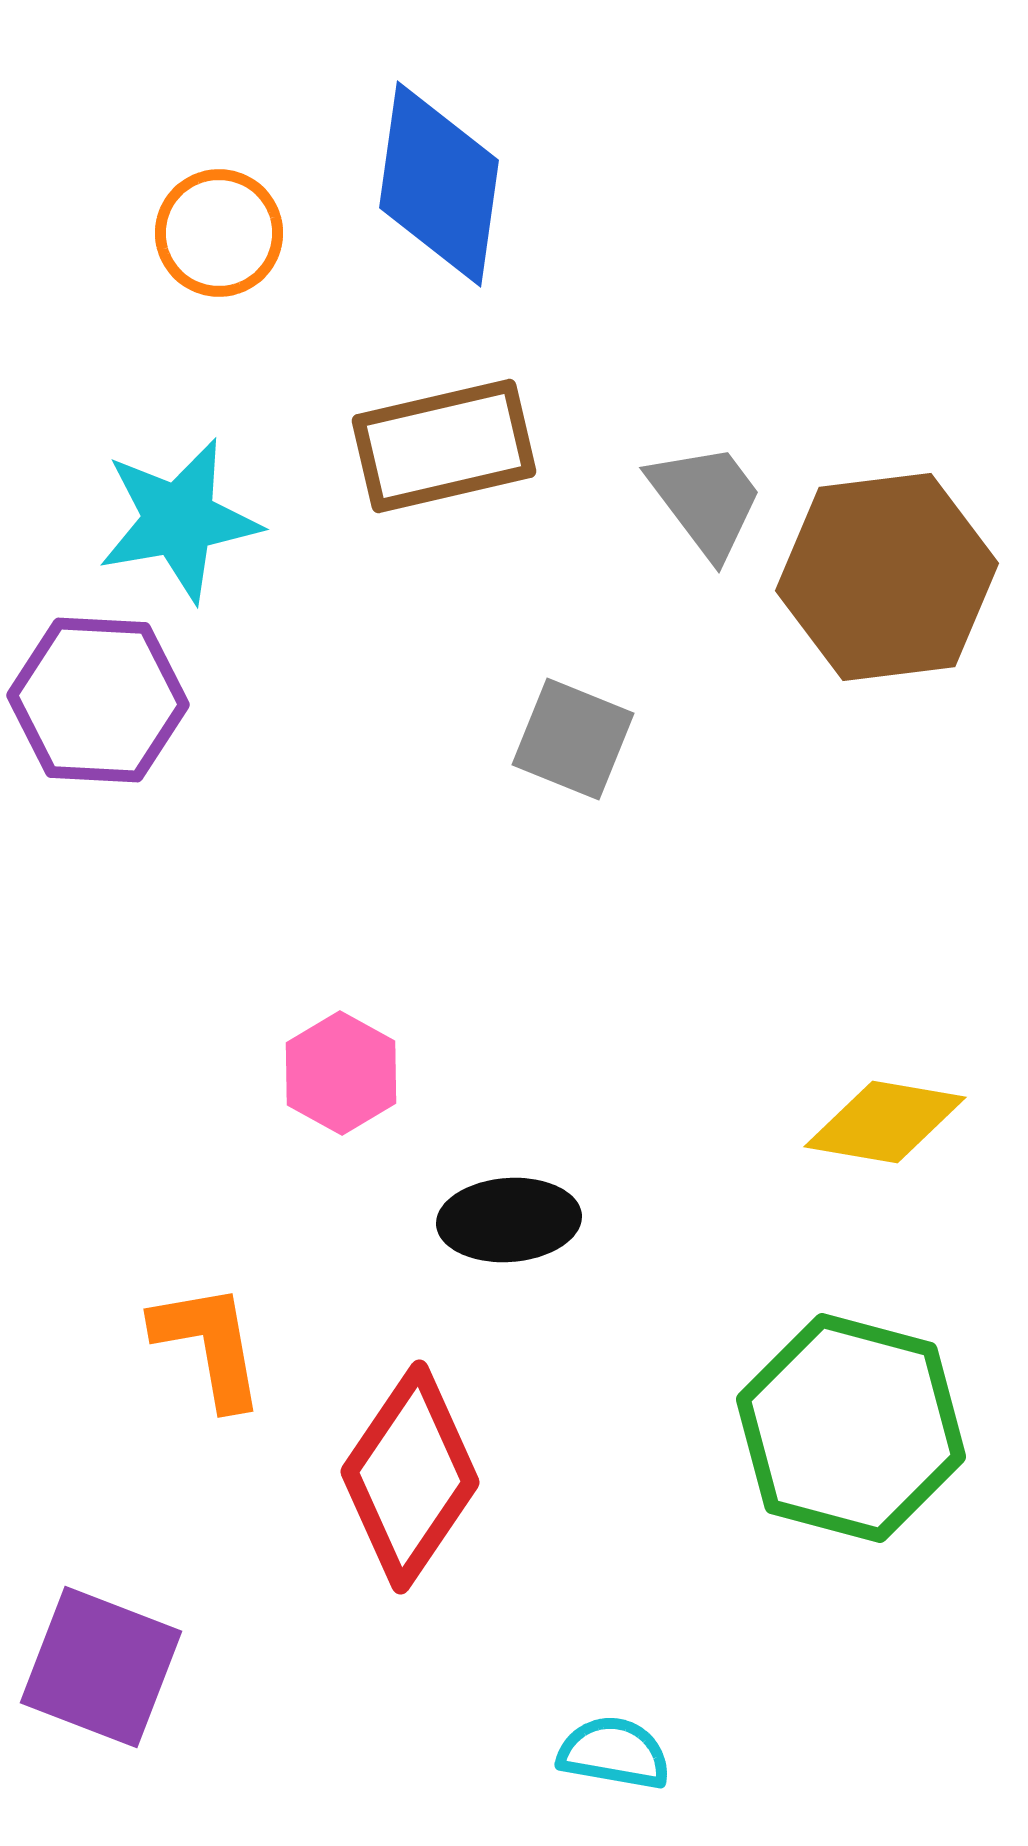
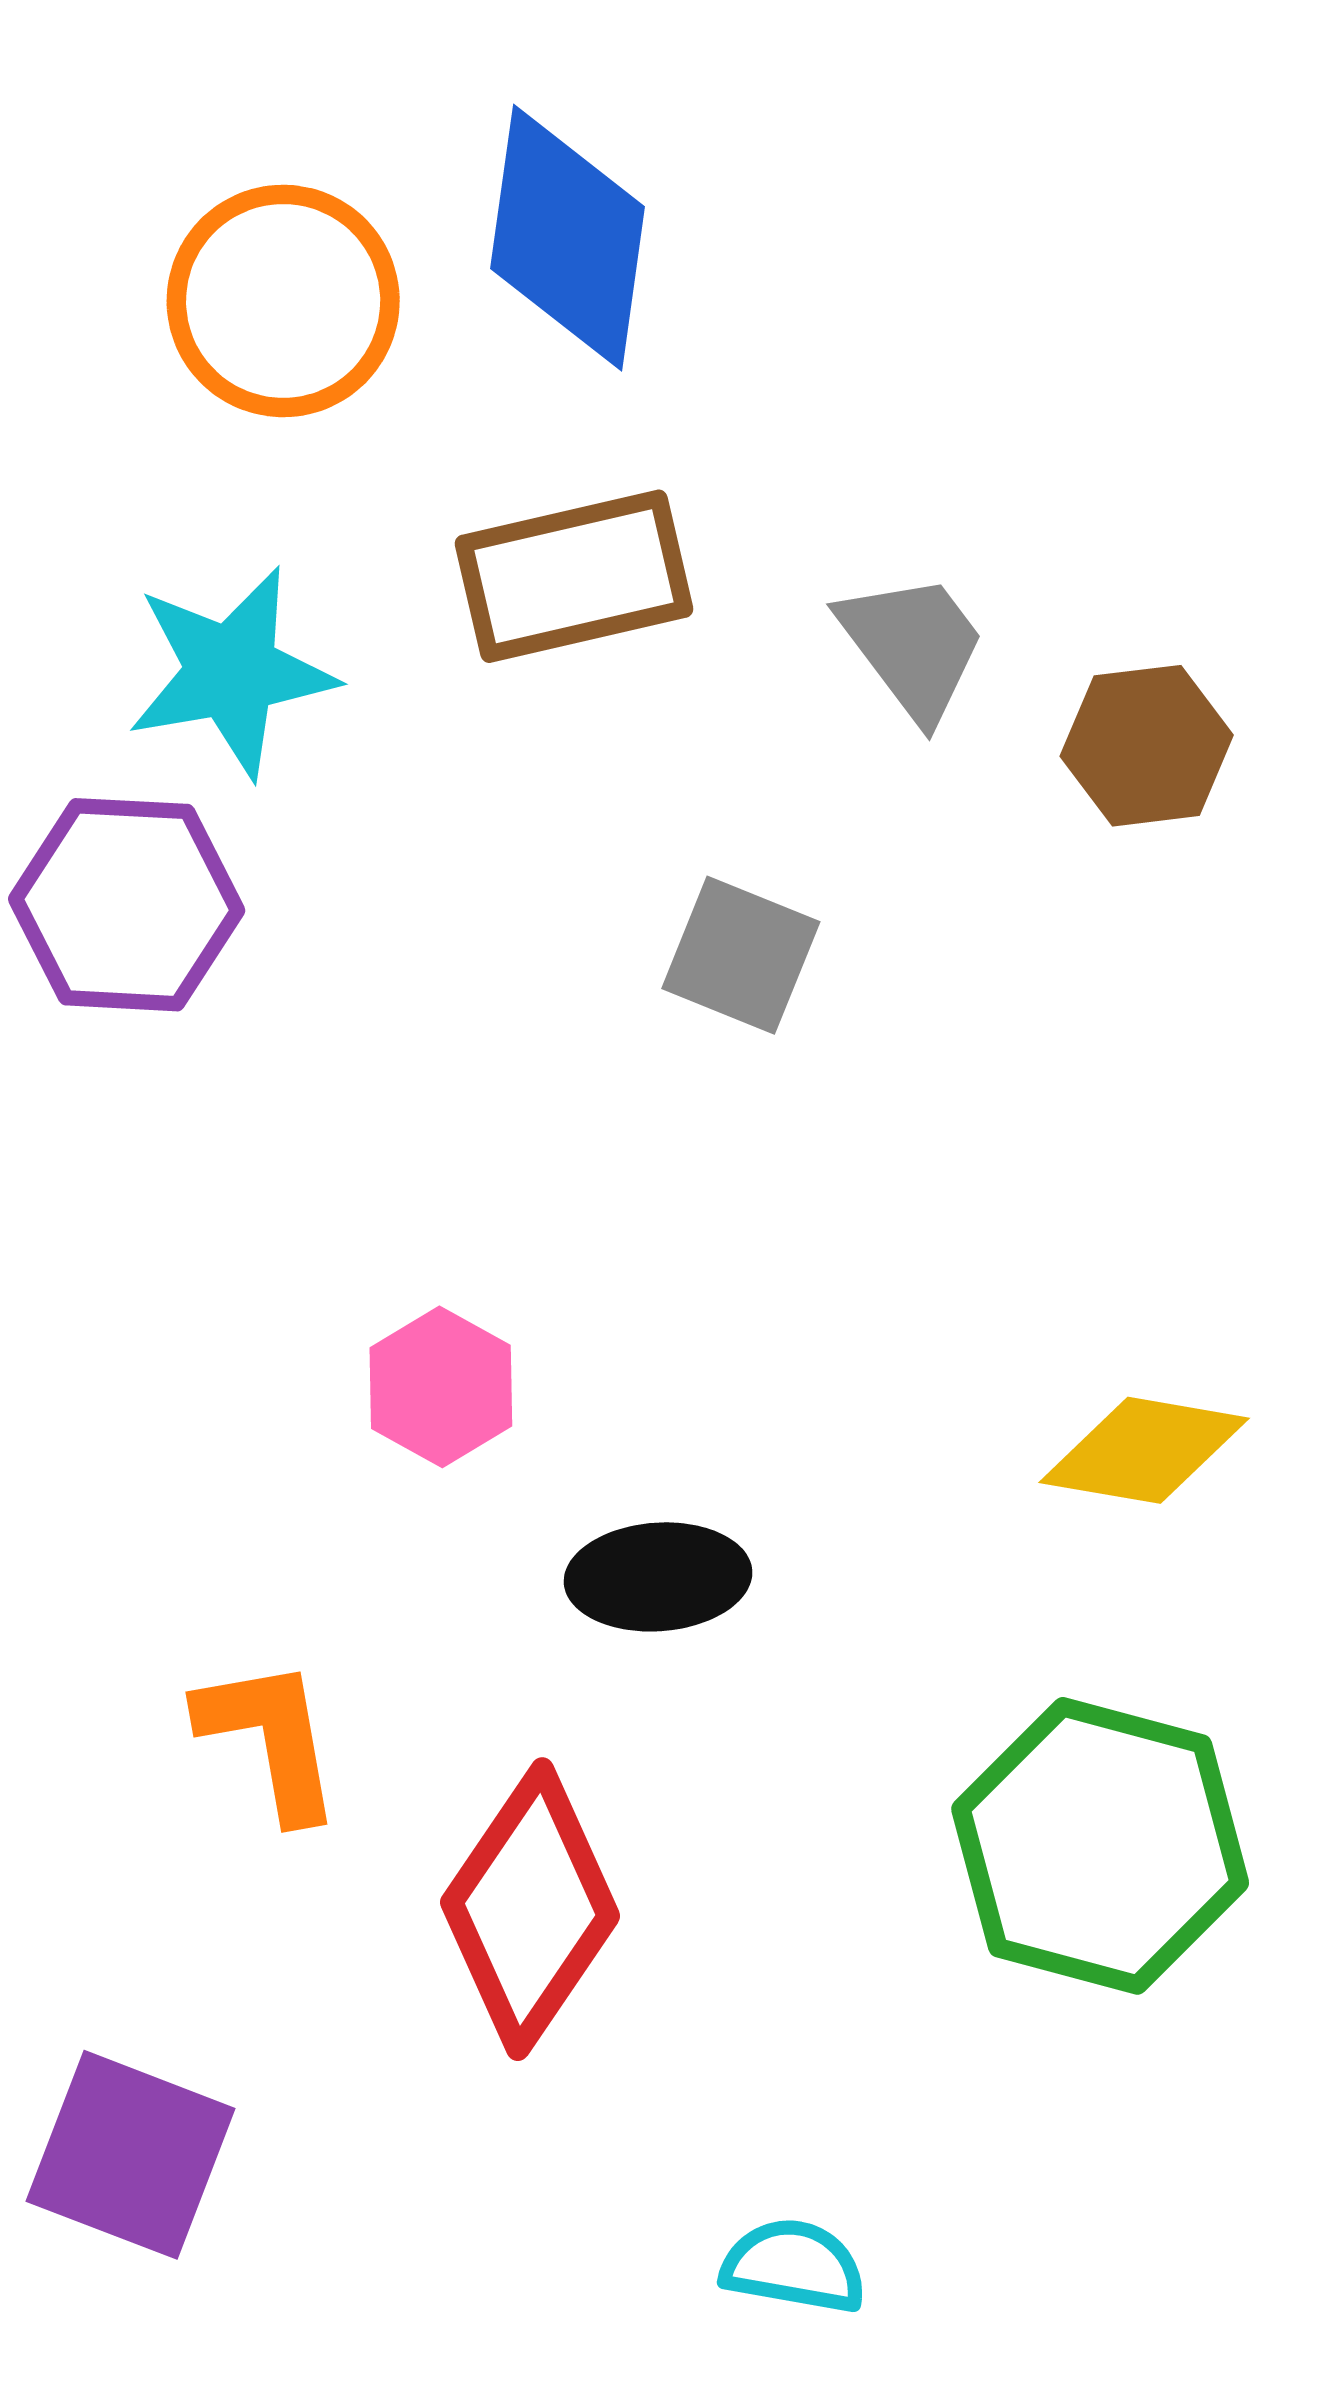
orange circle: (219, 233) -> (283, 301), size x1.4
brown hexagon: (887, 577) -> (1147, 746), size x0.6

